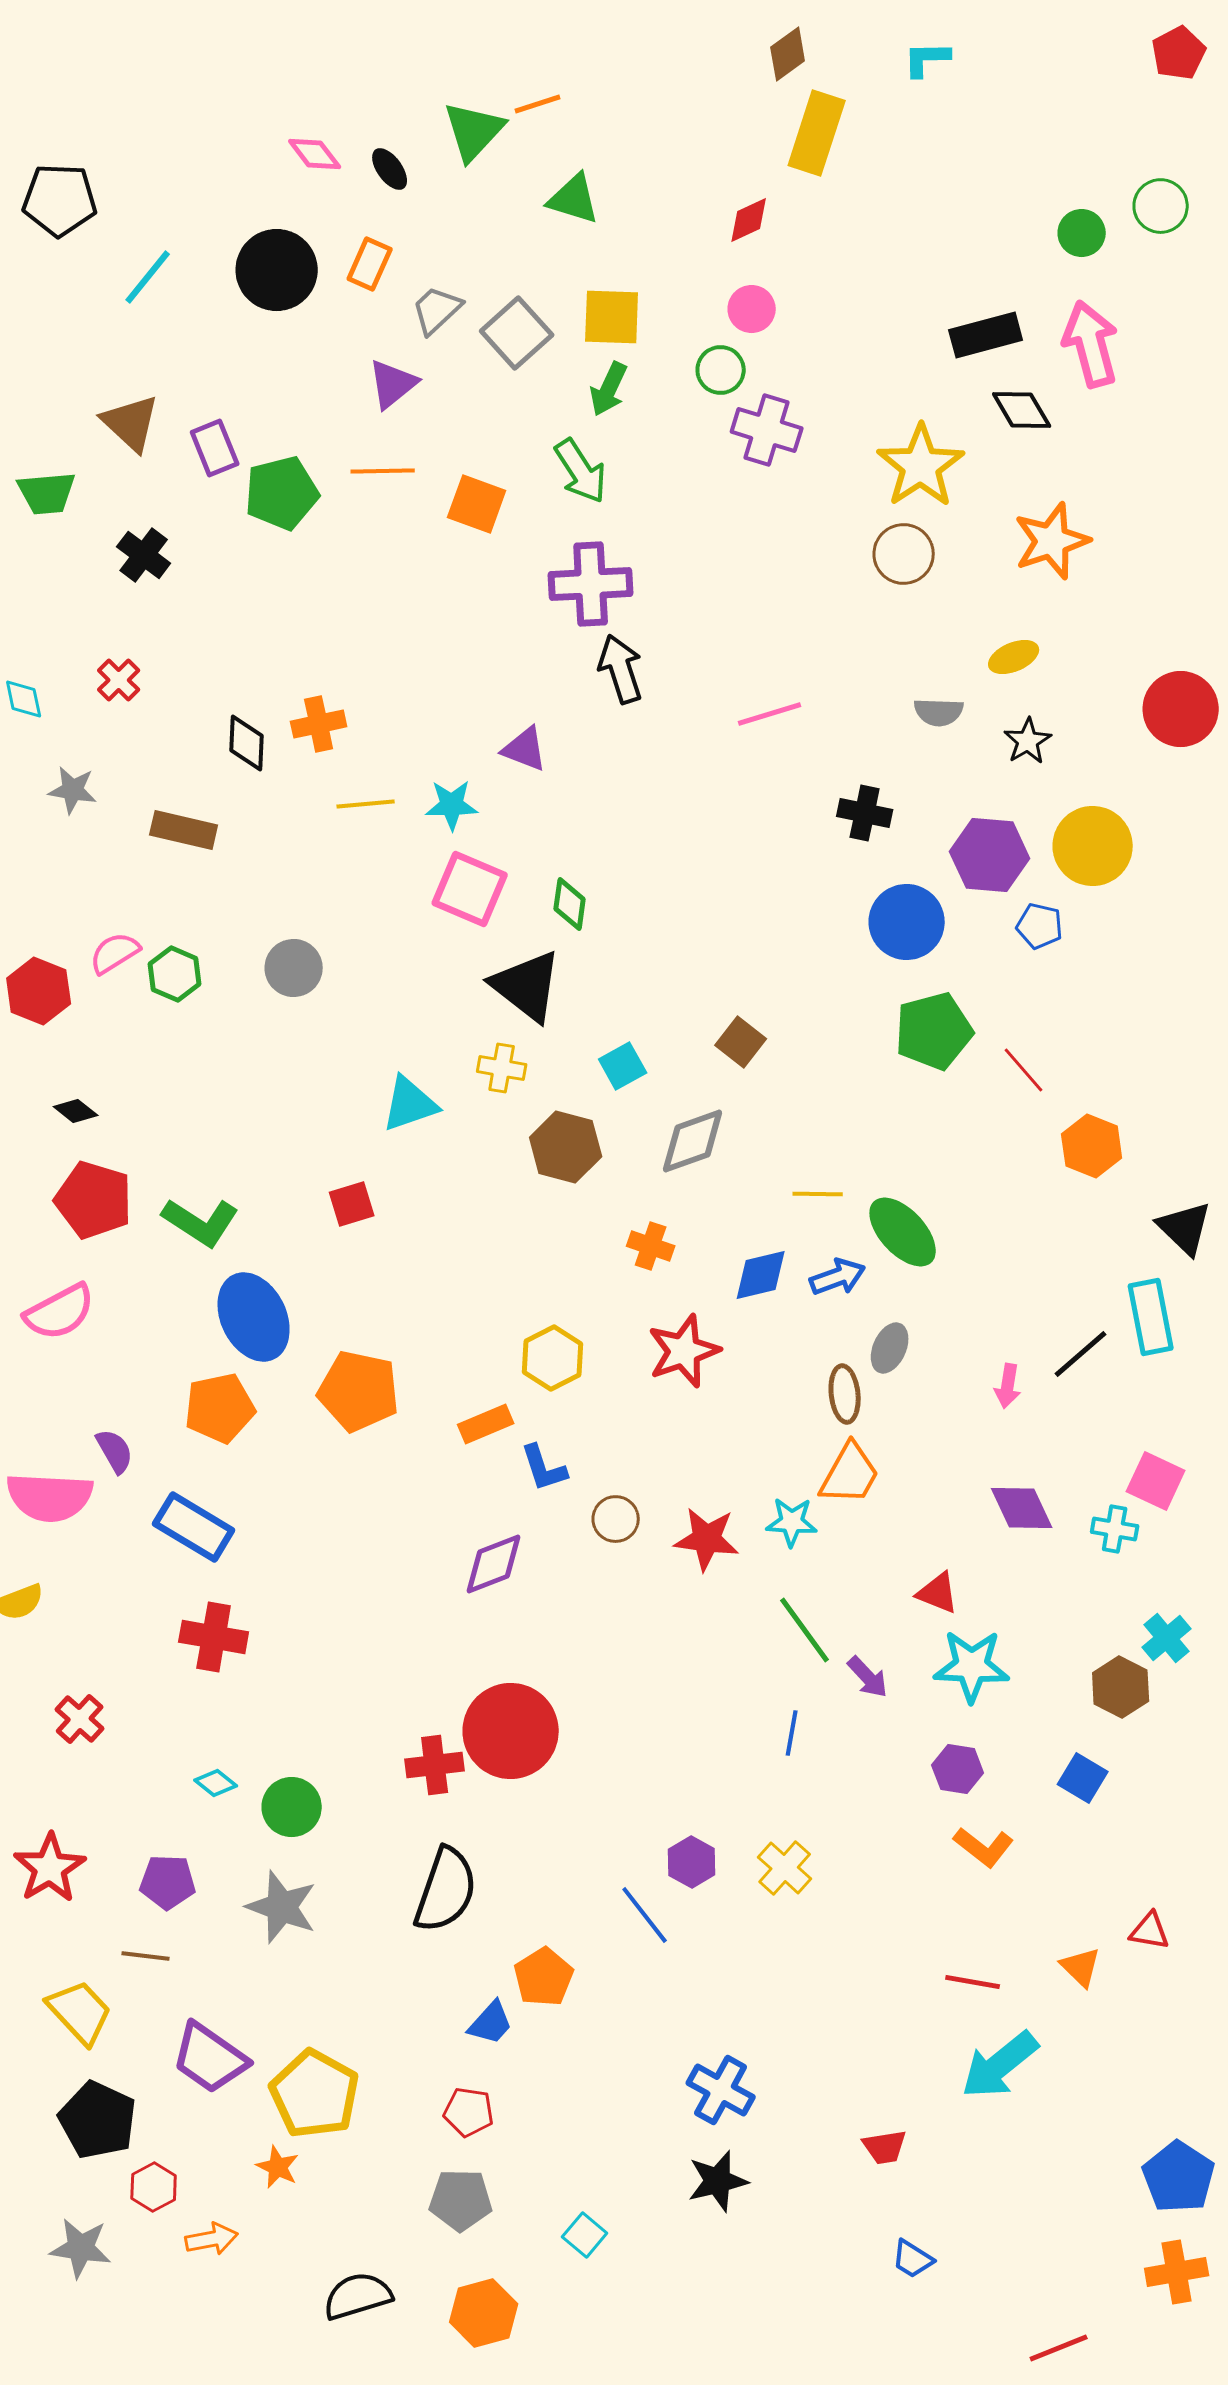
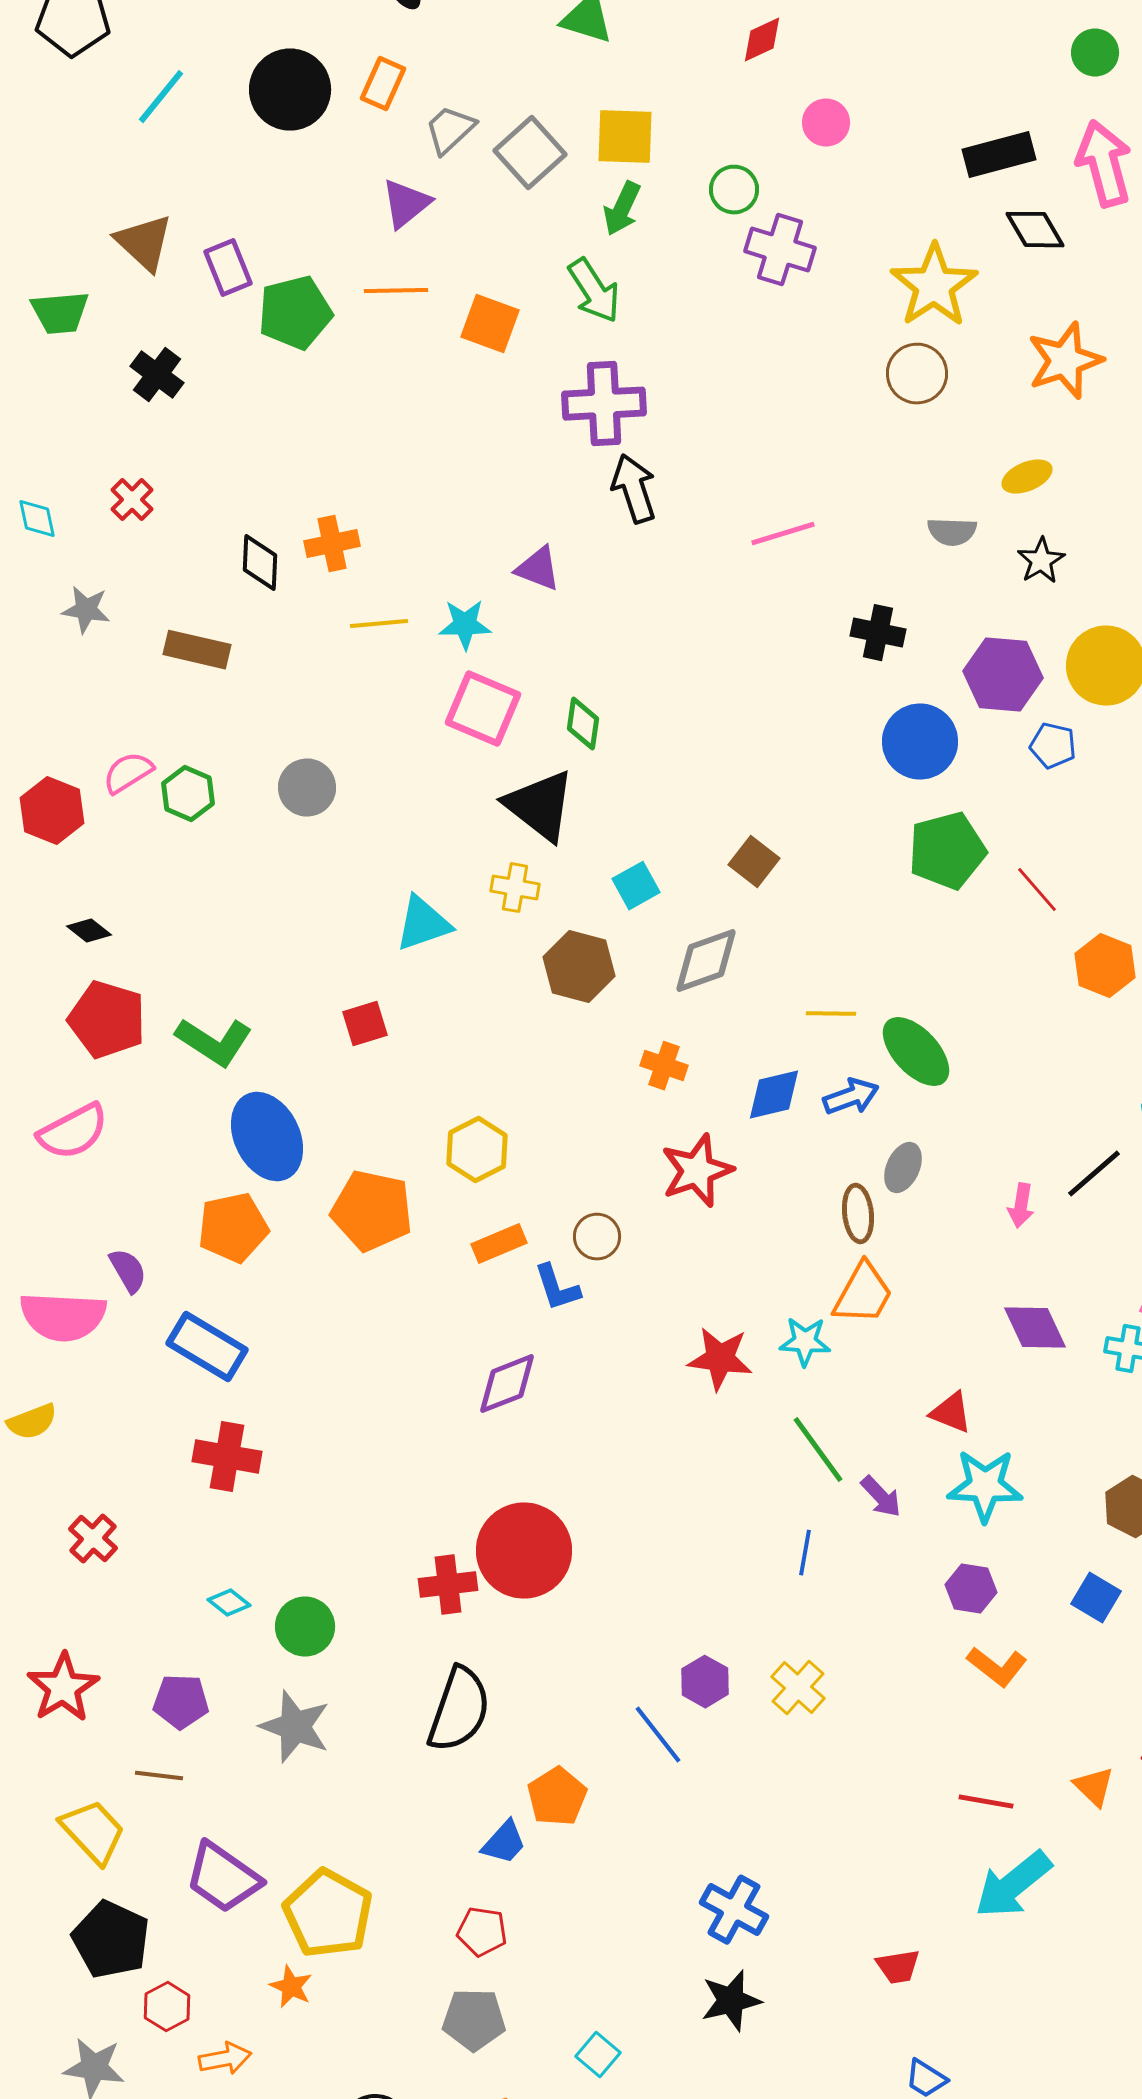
pink circle: (752, 309) -> (826, 123), moved
yellow hexagon: (553, 1358) -> (477, 1150), moved
brown circle: (616, 1519) -> (597, 1237), moved

